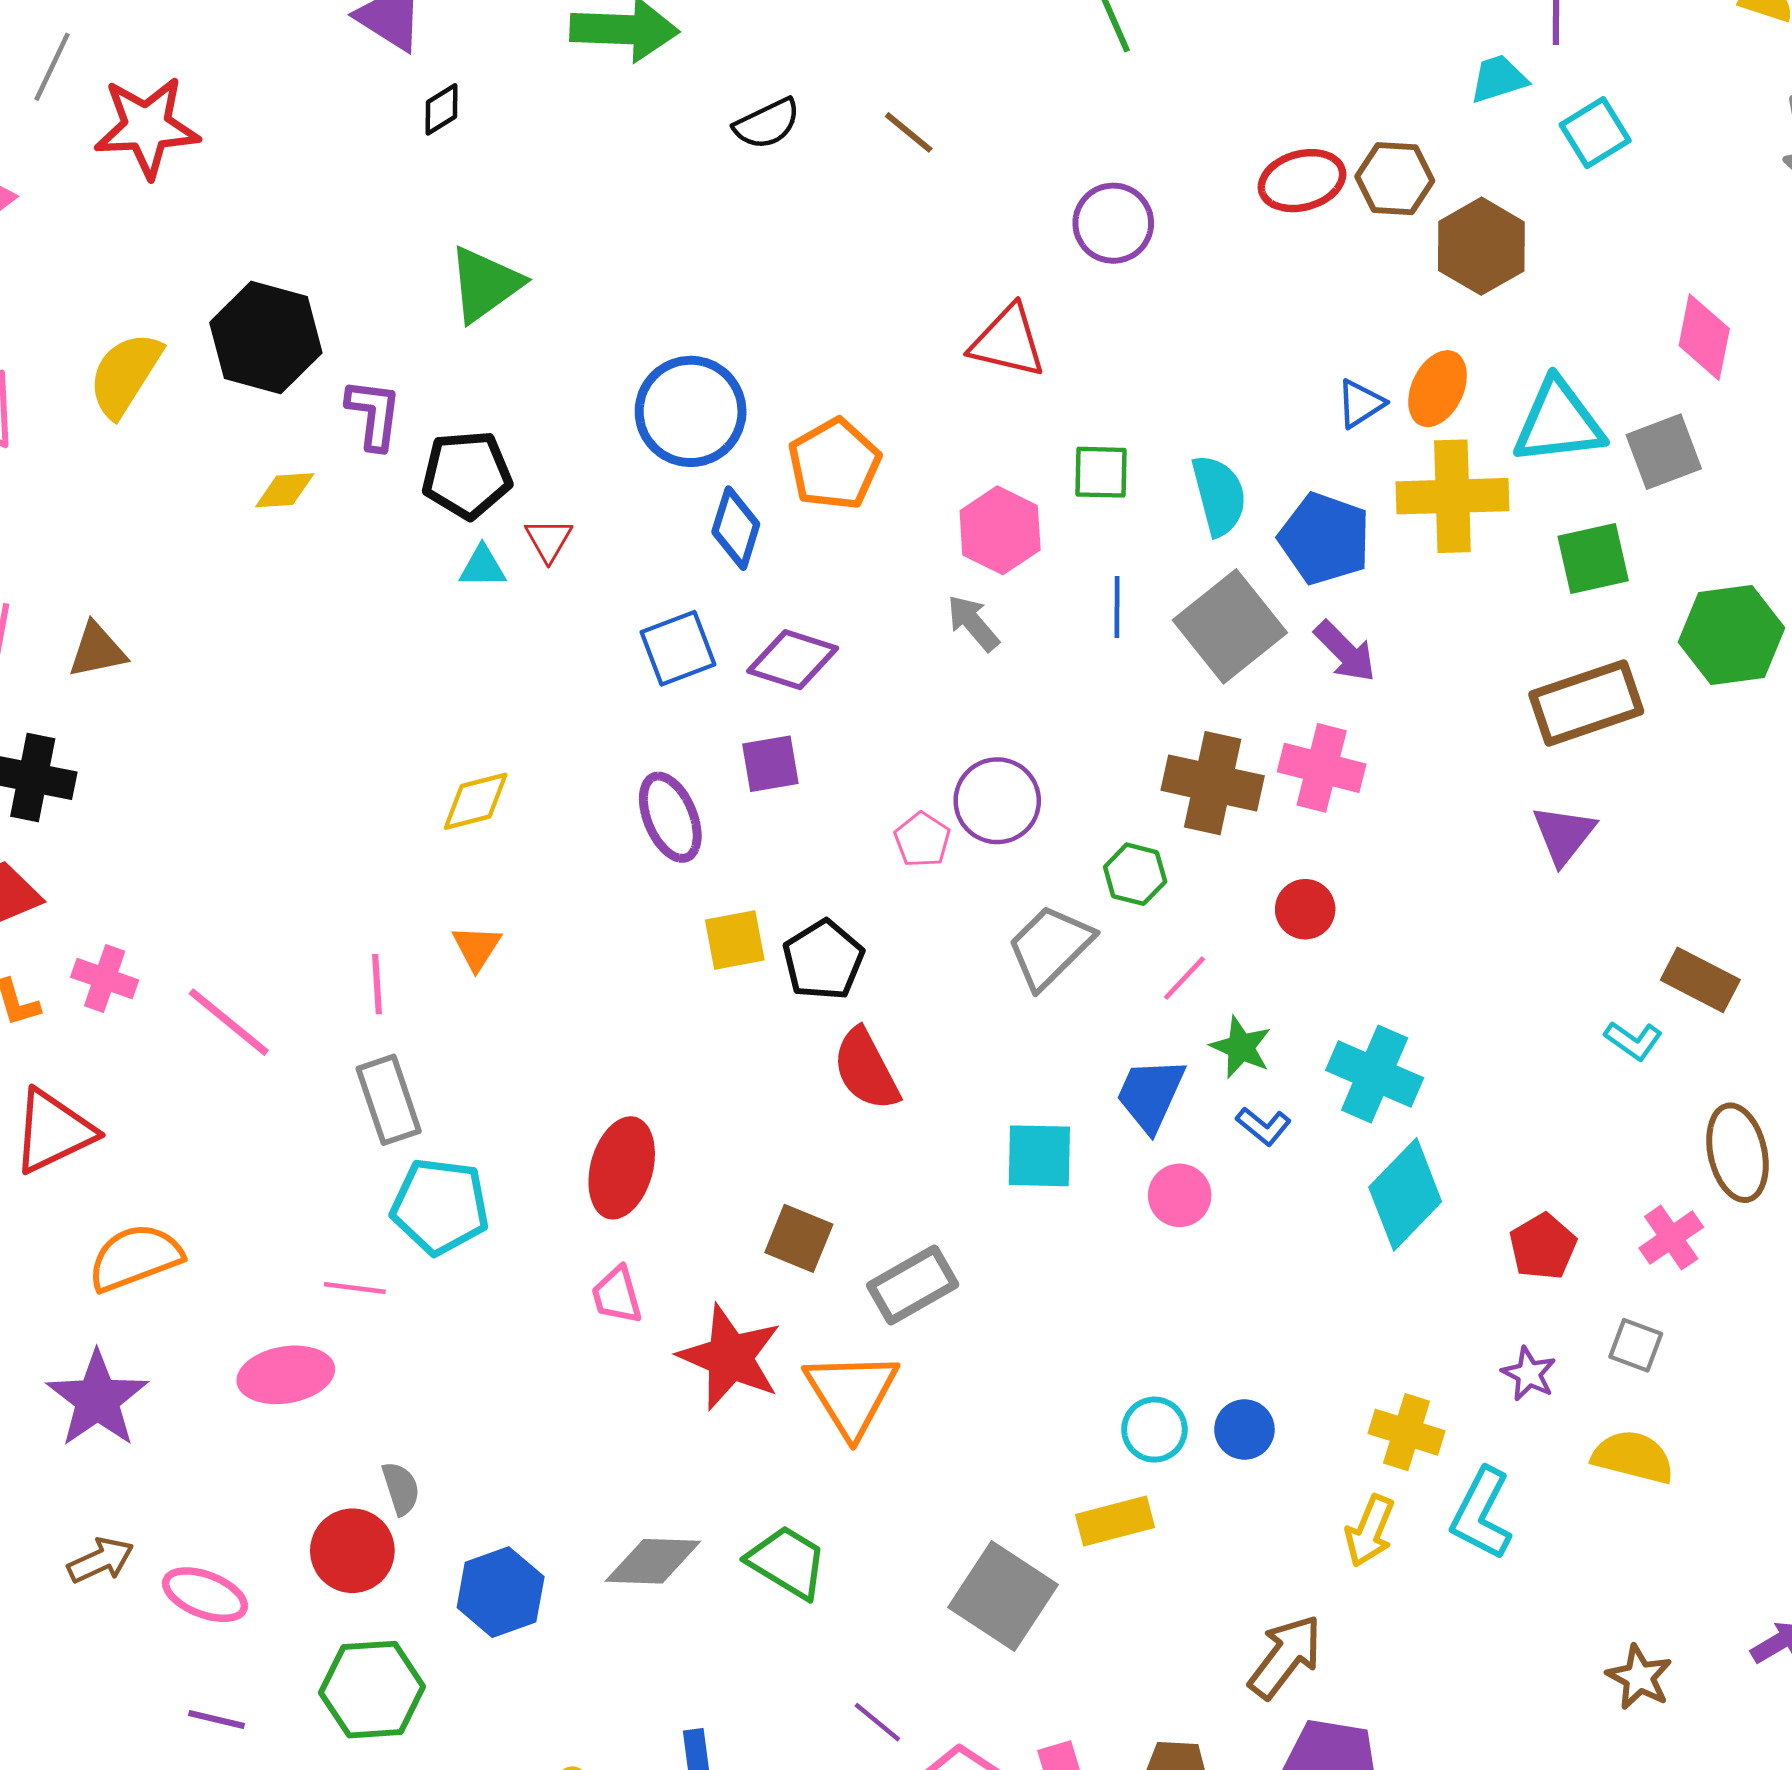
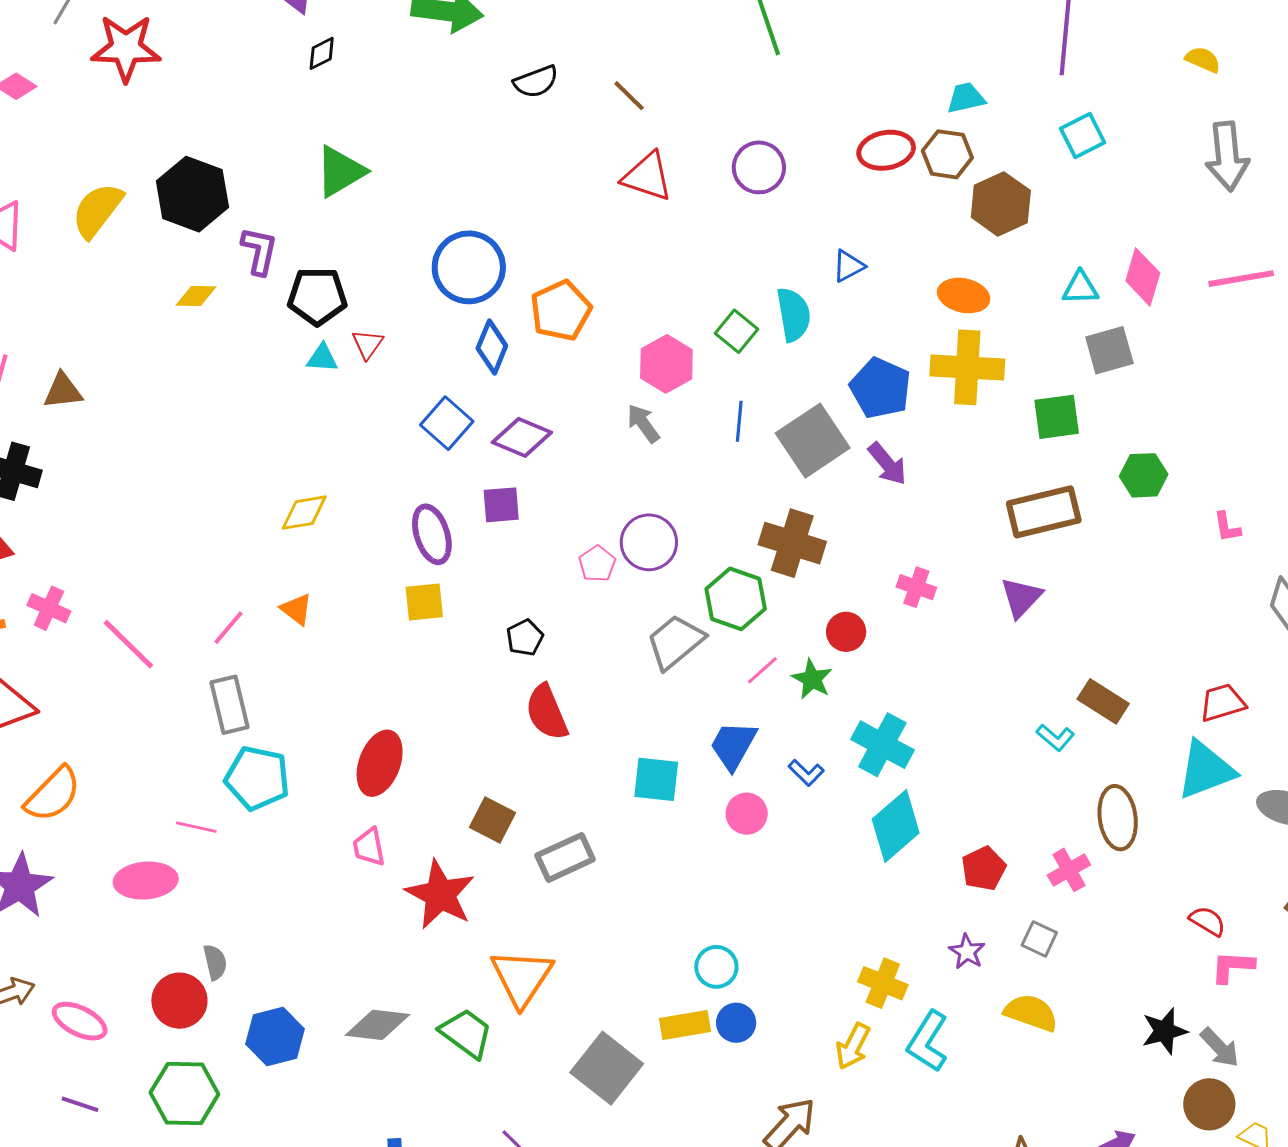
cyan trapezoid: (1498, 79) -> (966, 98), moved
red triangle: (1008, 342) -> (647, 177), moved
orange ellipse: (1438, 389) -> (964, 296), turned 72
blue triangle: (1360, 403) -> (848, 266), moved
cyan triangle: (1559, 422) -> (1080, 288), moved, size x0.6
green square: (1101, 472) -> (736, 331), turned 33
cyan semicircle: (1219, 495) -> (793, 315), moved
green hexagon: (1731, 635) -> (1144, 475), size x0.7
blue square: (678, 648) -> (447, 423), turned -33
pink cross: (1322, 768) -> (916, 587), moved, size x0.7
green hexagon: (1135, 874) -> (736, 599), size x1.5
yellow square: (735, 940) -> (424, 602), moved
orange triangle: (477, 948) -> (296, 609), turned -30
black pentagon: (823, 960) -> (525, 638), size x0.7
pink line: (377, 984) -> (229, 628), turned 39
green star: (1241, 1047) -> (812, 679), moved
orange semicircle: (135, 1258) -> (53, 794), turned 150
orange triangle: (851, 1394) -> (522, 977), moved
blue circle: (1244, 1429) -> (736, 1023), moved

